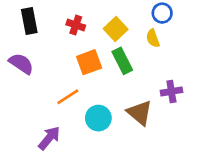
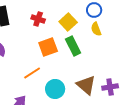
blue circle: (162, 13) -> (94, 10), moved
purple cross: (171, 91) -> (110, 87), moved

